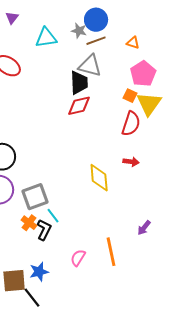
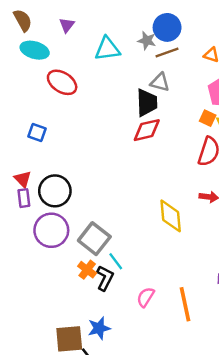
gray triangle: (90, 66) -> (160, 82), size x0.7
gray square: (35, 197) -> (94, 239), turned -32
pink semicircle: (78, 258) -> (146, 297), moved

